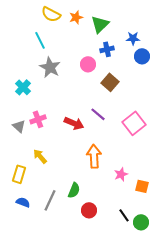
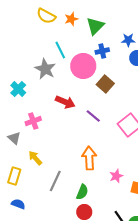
cyan line: (40, 40) -> (60, 50), moved
pink circle: (88, 64) -> (83, 66), size x1.6
red arrow: (74, 123) -> (65, 102), moved
gray triangle: (19, 126) -> (14, 138), moved
green semicircle: (74, 190) -> (82, 192), moved
gray line: (50, 200) -> (55, 181), moved

